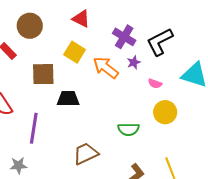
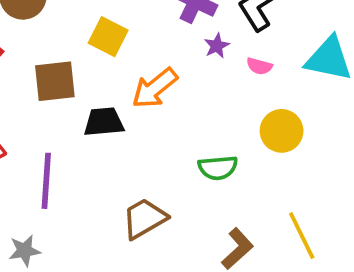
orange arrow: (106, 68) -> (155, 88), moved, turned -72
pink semicircle: (155, 84) -> (259, 66), moved

